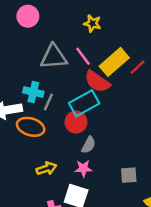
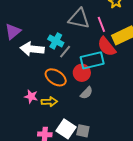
orange ellipse: (31, 127) -> (56, 77), moved
pink star: (83, 168) -> (31, 96), moved
gray square: (129, 175) -> (83, 131), moved

